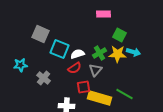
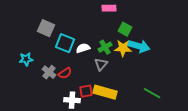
cyan arrow: (134, 52) -> (139, 46), size x1.5
red semicircle: (75, 68) -> (65, 73), moved
red square: (84, 87) -> (86, 91), moved
green line: (125, 94) -> (152, 93), moved

